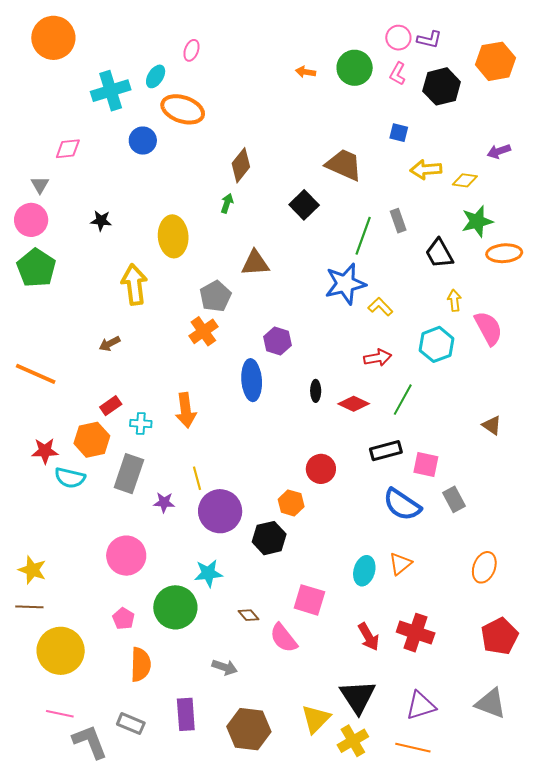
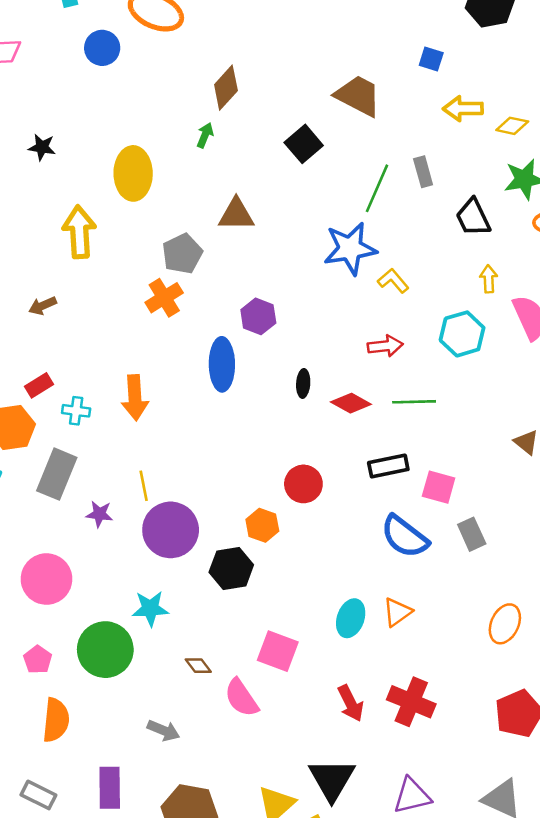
green line: (403, 400) -> (414, 402), turned 56

